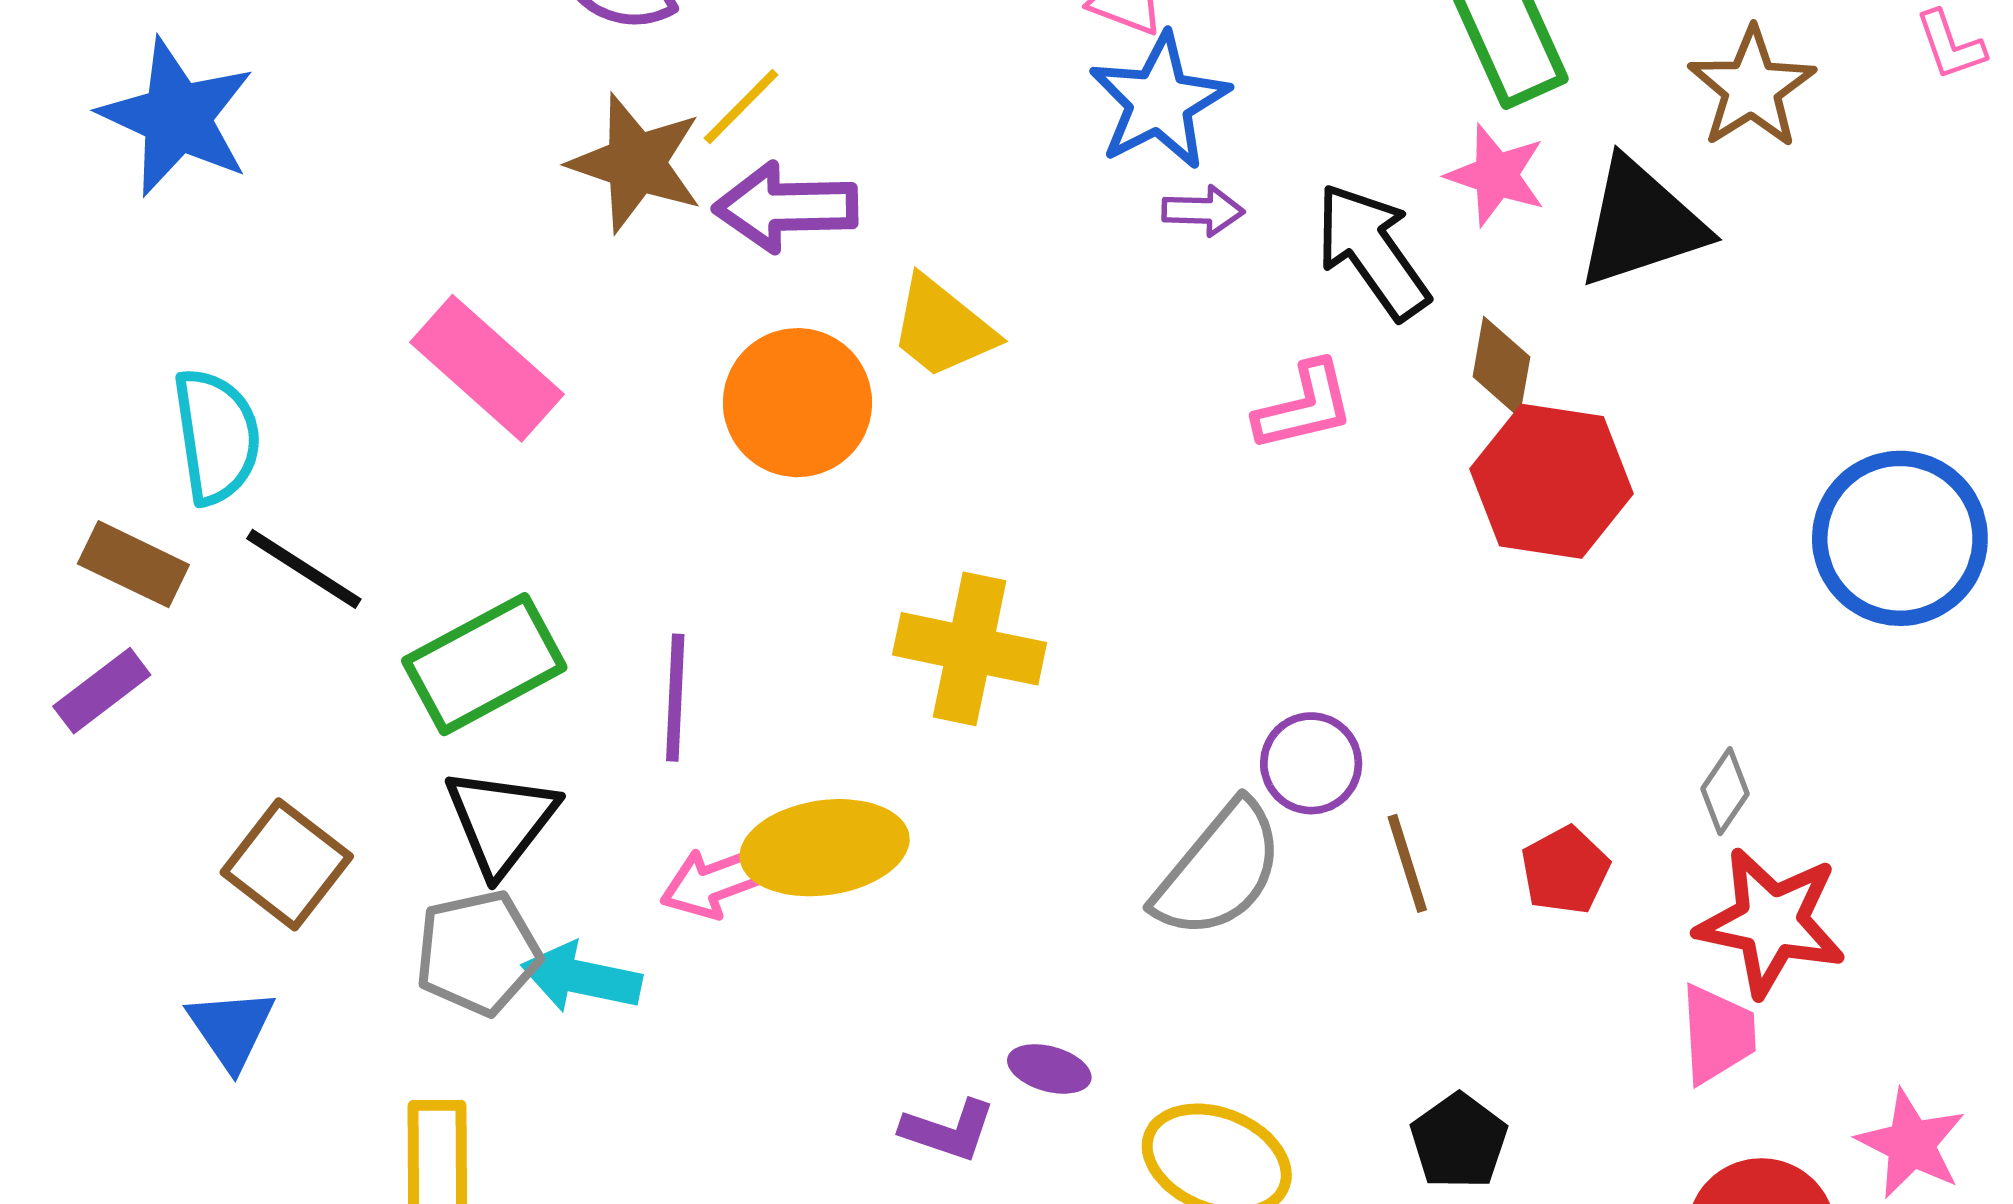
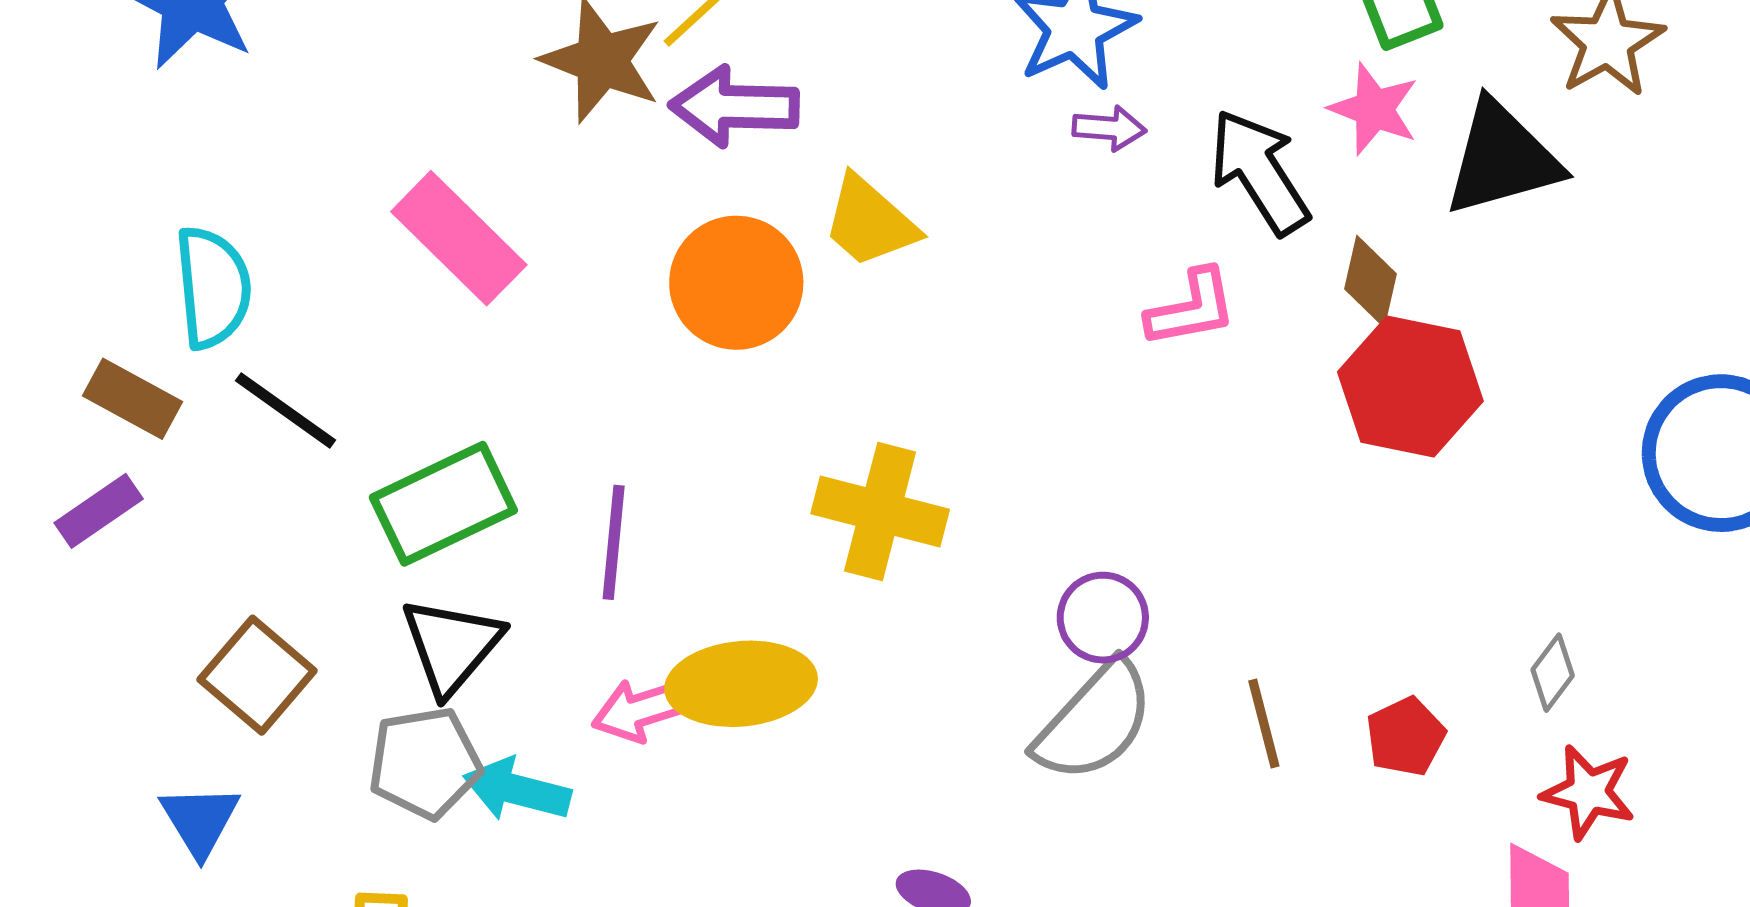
purple circle: (1311, 763) -> (1103, 618), moved
red star: (1771, 922) -> (1588, 792), size x0.7

